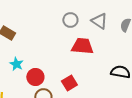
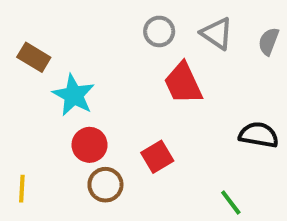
red trapezoid: (82, 46) -> (183, 83), turned -120
cyan star: (16, 64) -> (74, 95), moved, size x1.5

